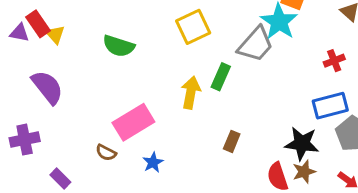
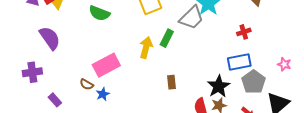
brown rectangle: (232, 141) -> (172, 82), turned -32
black star: (302, 144) -> (219, 86), turned 30
blue star: (153, 162) -> (103, 94), moved

